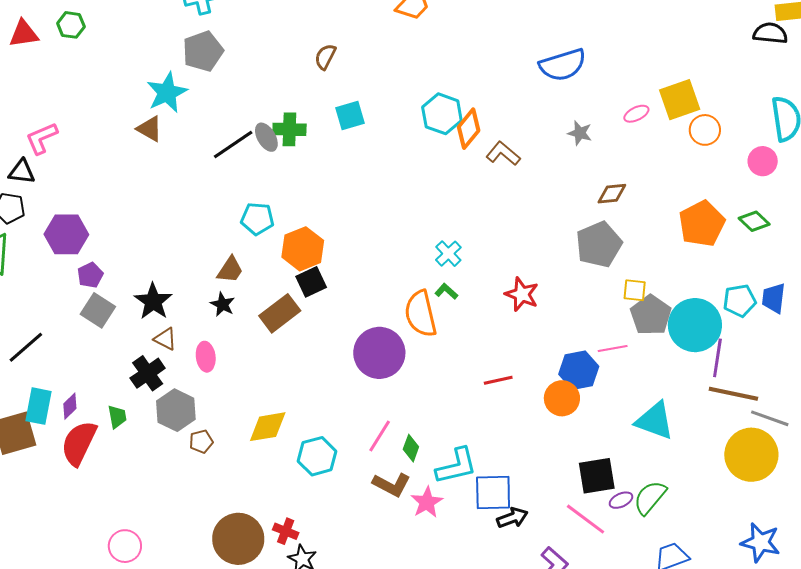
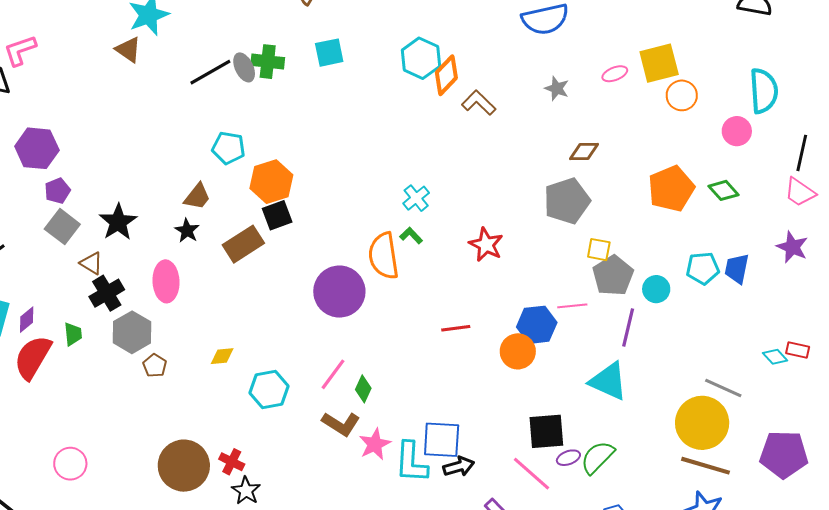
cyan circle: (695, 325) -> (656, 289), size x0.5
brown triangle: (165, 339) -> (91, 263), moved
pink ellipse: (206, 357) -> (166, 281), size x1.4
purple line: (717, 358) -> (628, 327), moved
brown line: (733, 394) -> (706, 466), moved
yellow diamond: (268, 427) -> (222, 356), size x0.6
brown pentagon: (201, 442) -> (155, 366), turned -30
cyan L-shape: (456, 466) -> (411, 462), moved, turned 102

